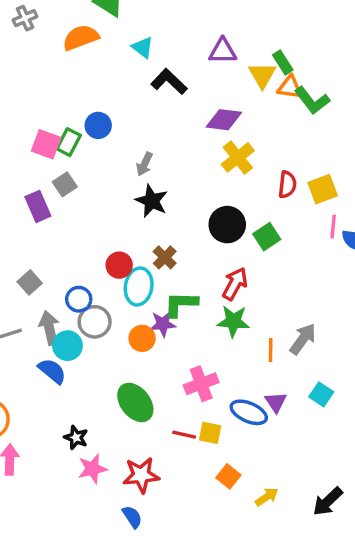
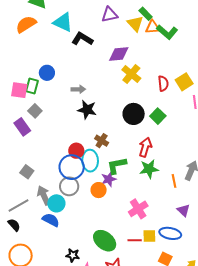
cyan triangle: (143, 47) -> (63, 22), size x1.5
gray arrow: (144, 164) -> (78, 89), turned -104
blue circle: (79, 299) -> (72, 167), moved, size x1.6
green ellipse: (135, 402) -> (105, 241), moved
blue ellipse: (249, 412) -> (170, 233), moved

